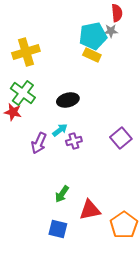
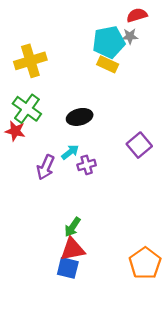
red semicircle: (117, 13) -> (137, 15), turned -102
purple square: (121, 138) -> (139, 145), moved
red triangle: (90, 210) -> (73, 249), moved

